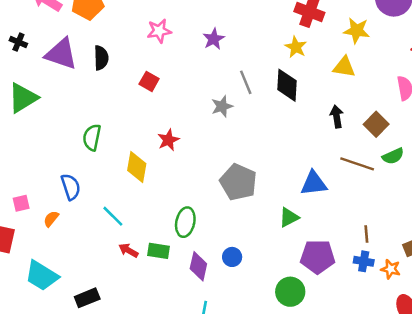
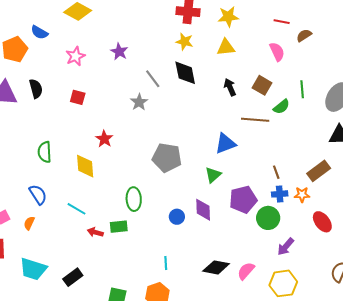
purple diamond: (198, 266) -> (203, 210), moved
green circle: (290, 292) -> (268, 218), moved

